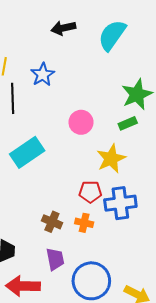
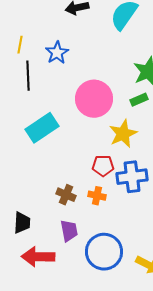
pink circle: (81, 122) -> (94, 99), size x1.6

